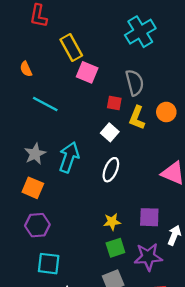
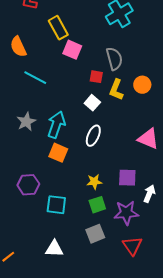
orange semicircle: (26, 69) -> (18, 47), size x1.5
orange square: (33, 188) -> (58, 153), moved
cyan square: (49, 264) -> (56, 205), moved

